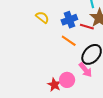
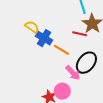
blue cross: (69, 20) -> (44, 38), moved, turned -35
pink arrow: (85, 70) -> (73, 73), moved

